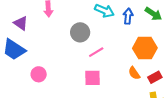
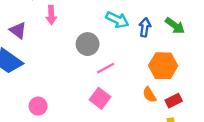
pink circle: (39, 74) -> (38, 106), moved
pink square: (92, 78) -> (100, 98), turned 36

